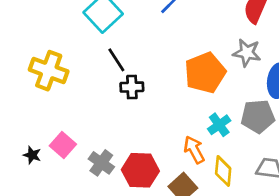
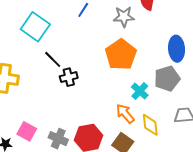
gray star: (247, 53) -> (124, 17), moved

